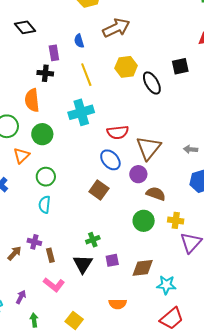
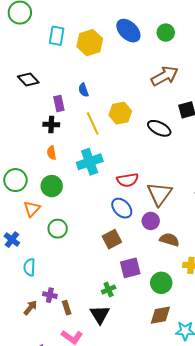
brown arrow: (116, 28) -> (165, 76), moved
yellow hexagon: (126, 67) -> (120, 113), moved
black ellipse: (152, 83) -> (159, 128), turned -30
orange semicircle: (32, 100) -> (52, 153), moved, size x0.6
brown square: (99, 190) -> (112, 239), turned 30
cyan semicircle: (45, 205) -> (29, 267), moved
green circle: (144, 221) -> (161, 283), moved
purple square: (112, 260) -> (130, 268), moved, size x1.5

